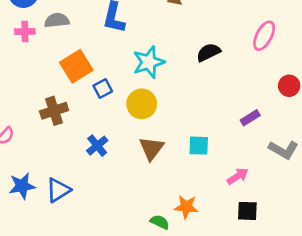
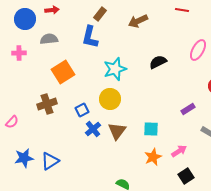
pink cross: (25, 32) -> (19, 53), moved
blue square: (103, 89) -> (82, 110), moved
blue cross: (97, 146) -> (93, 129), moved
orange star: (186, 207) -> (153, 157), moved, turned -30
black square: (247, 211) -> (186, 176), turned -35

